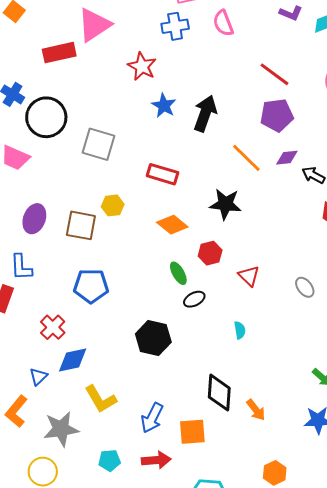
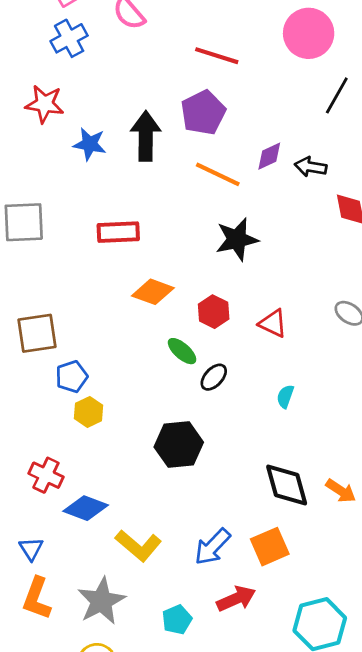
purple pentagon: (277, 115) -> (203, 113), moved
black star: (225, 204) -> (237, 239), moved
yellow hexagon: (113, 205) -> (89, 412), moved
blue pentagon: (91, 286) -> (72, 377), moved, size x0.7
cyan semicircle: (240, 330) -> (285, 396), turned -132
blue diamond: (73, 360) -> (86, 508), turned 52
blue triangle: (38, 377) -> (31, 549), moved
blue arrow: (152, 418) -> (212, 547), turned 36

